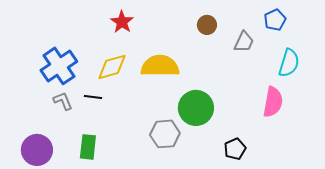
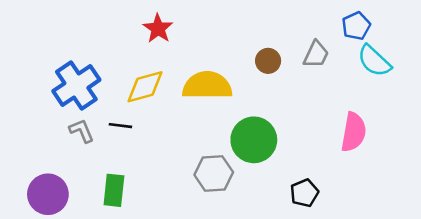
brown circle: (207, 25) -> (268, 61), moved
cyan semicircle: (289, 63) -> (374, 61), moved, turned 116

